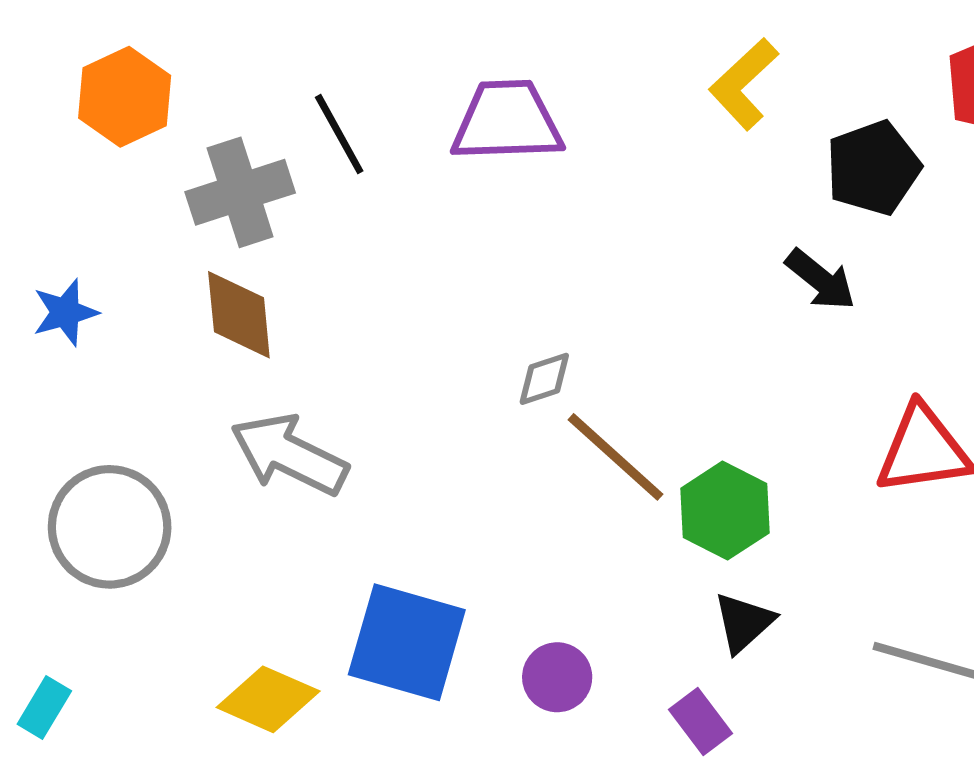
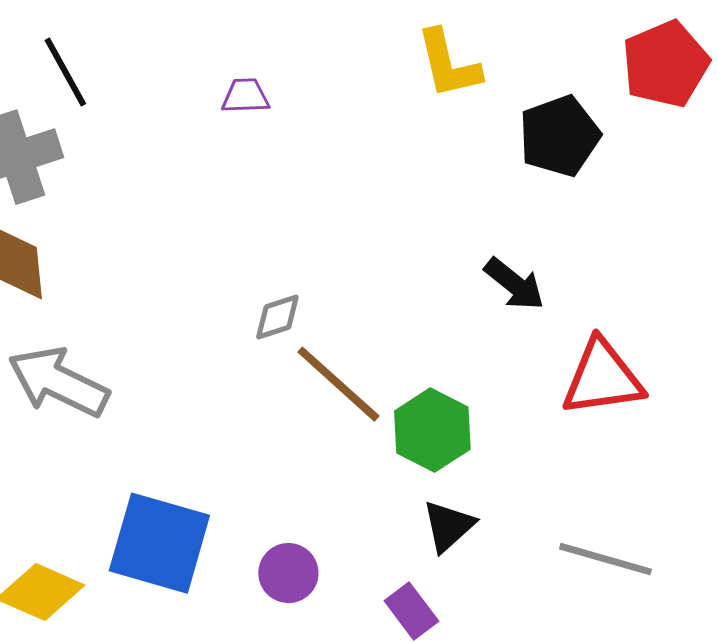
yellow L-shape: (744, 84) -> (448, 64), turned -60
purple trapezoid: (507, 121) -> (245, 96), size x0.5
black line: (339, 134) -> (65, 72), moved
black arrow: (821, 280) -> (514, 284), moved

